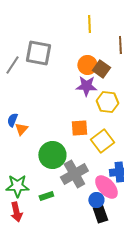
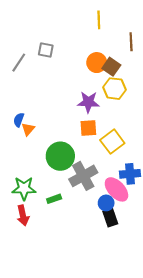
gray square: (38, 53) -> (46, 50), size x0.6
purple star: (86, 86) -> (88, 102), moved
yellow hexagon: (107, 102) -> (114, 89), moved

